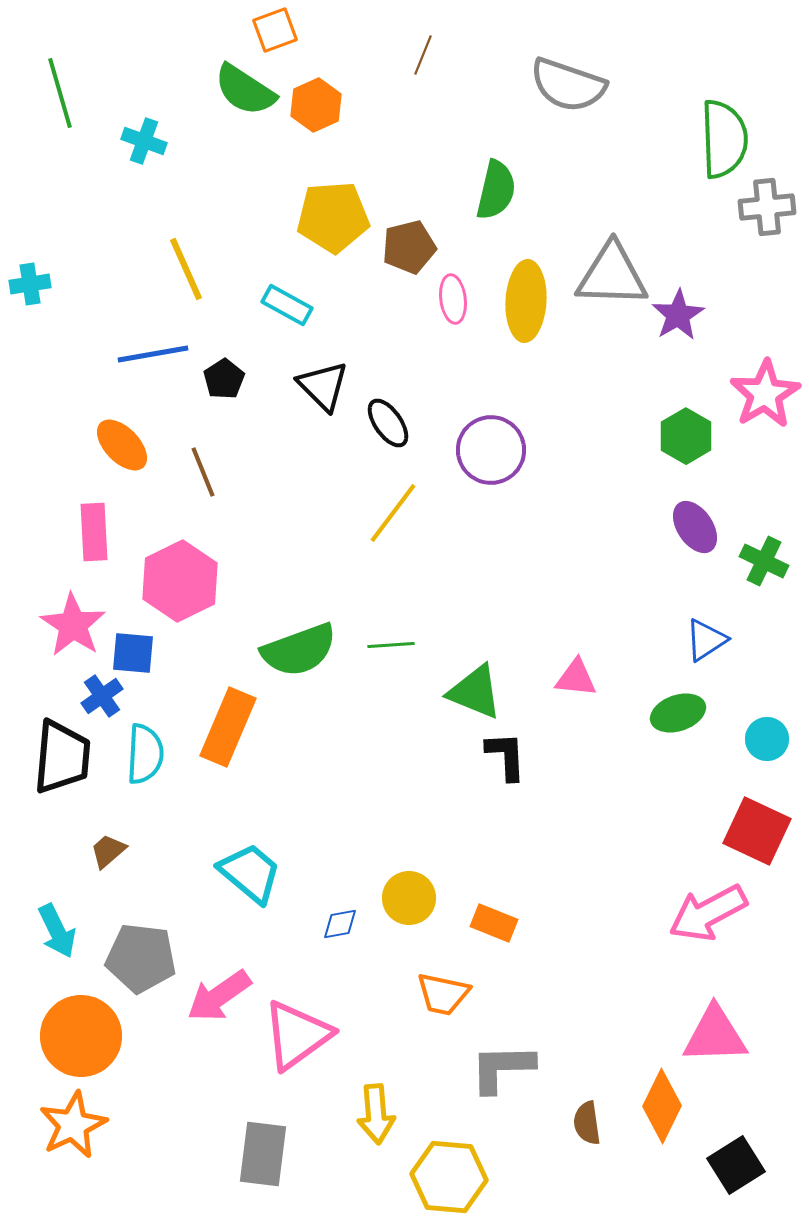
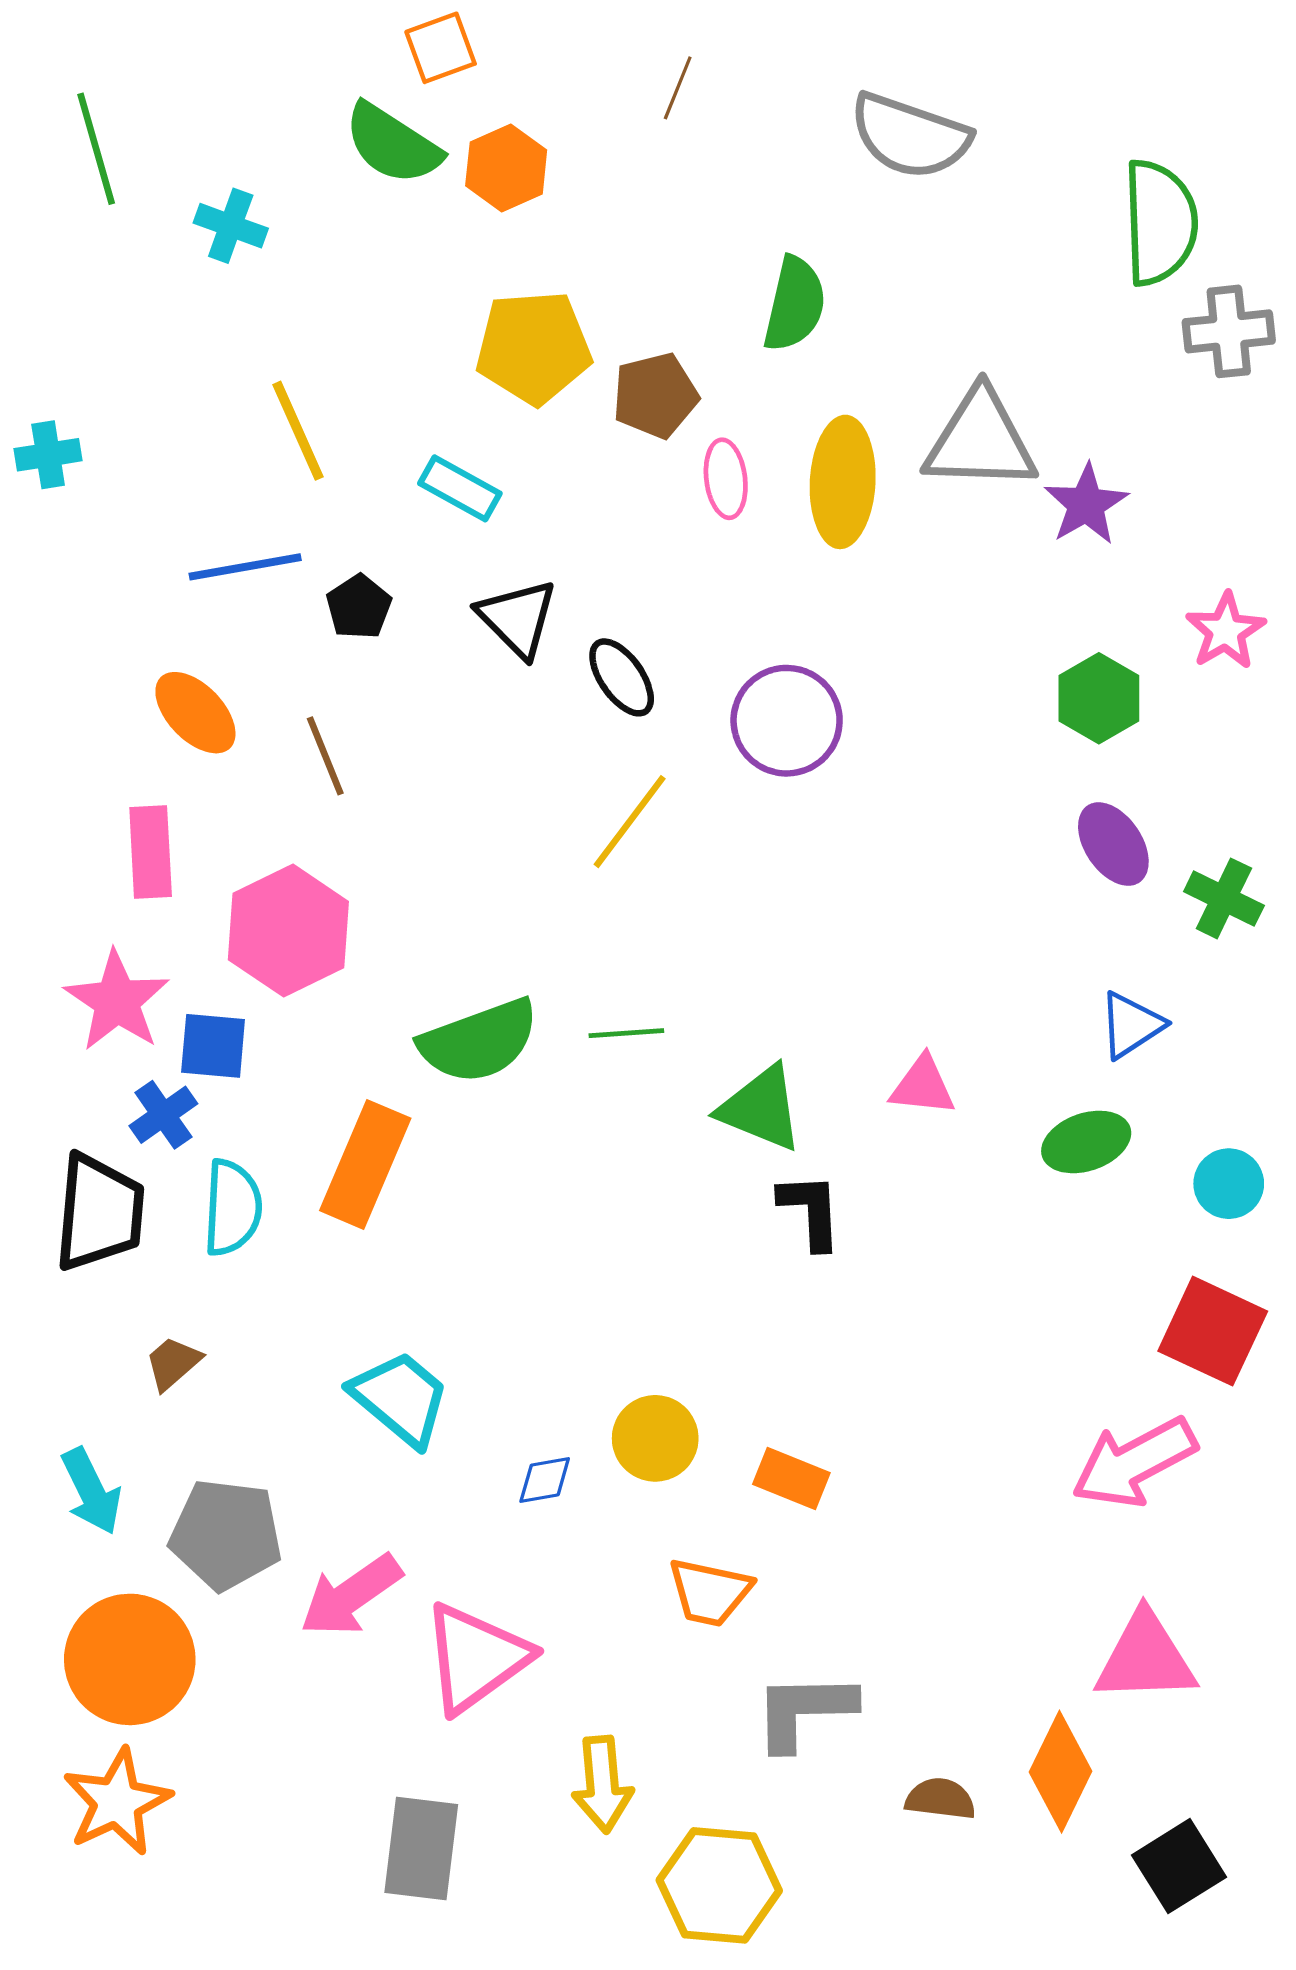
pink star: (765, 394) -> (1226, 631), size x0.7
brown semicircle: (587, 1123) -> (940, 1799), turned 105

